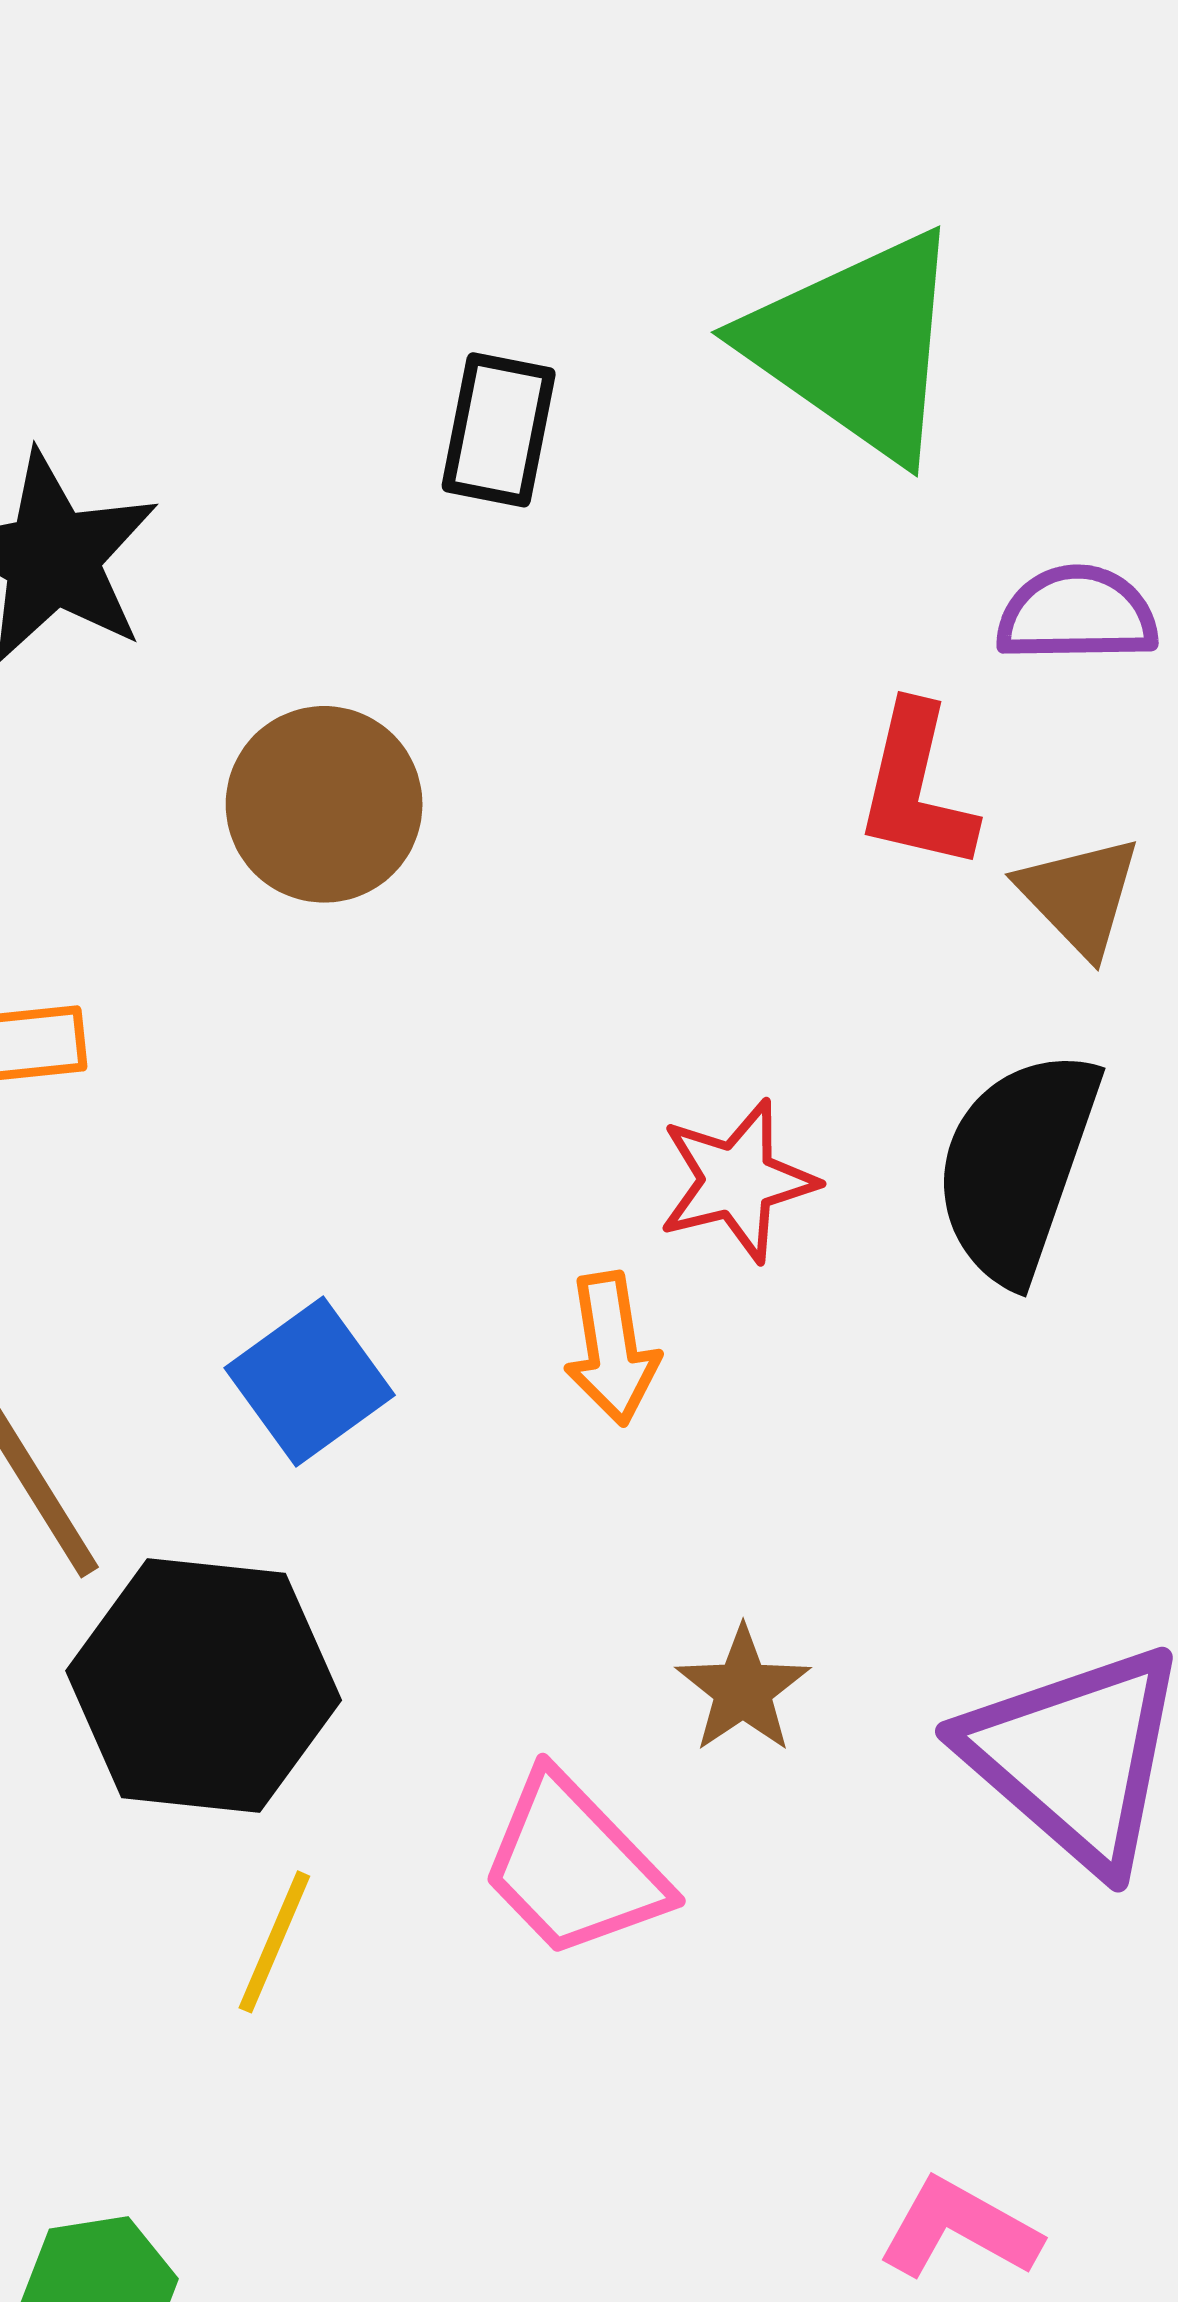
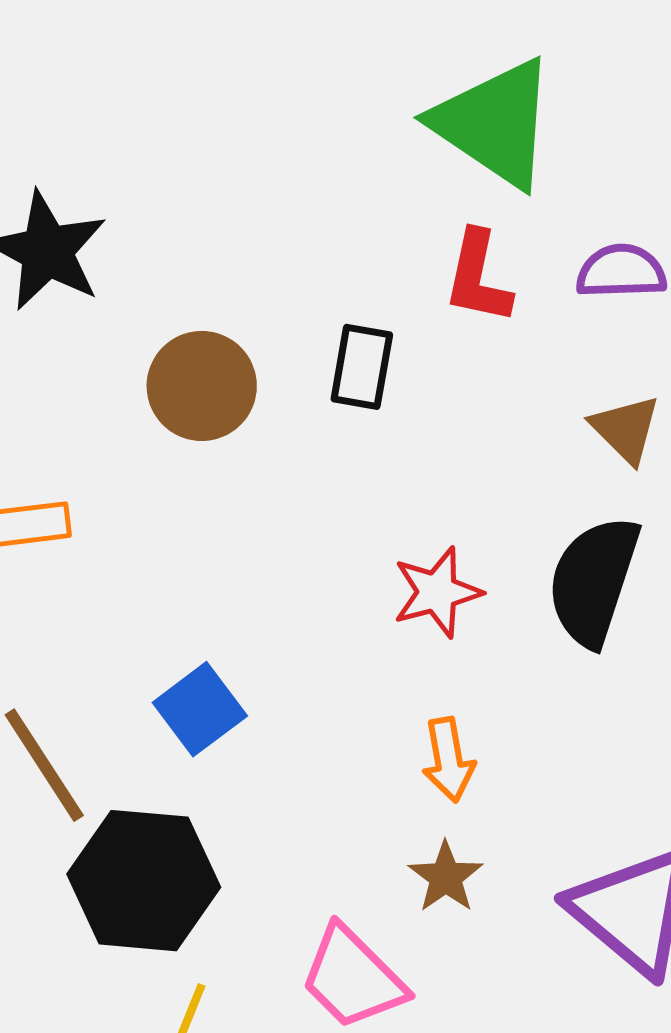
black rectangle: (499, 430) -> (362, 367), moved
red L-shape: (916, 788) -> (478, 277), moved
orange arrow: (612, 1349) -> (448, 760), moved

